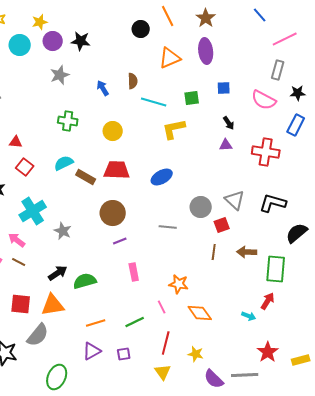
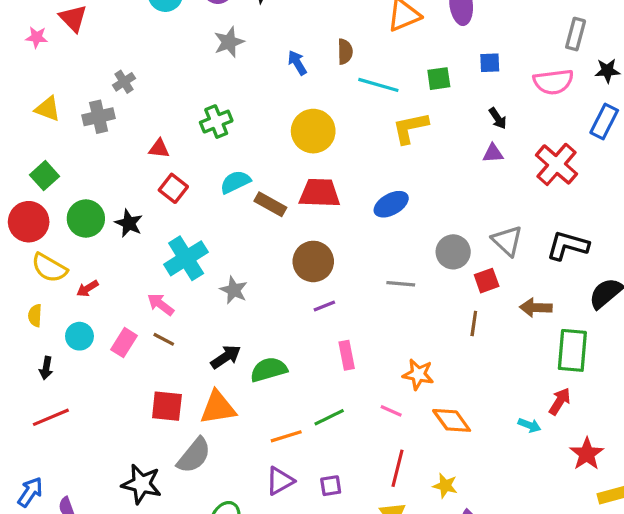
pink semicircle: (264, 100) -> (553, 82), turned -35
green cross: (68, 121) -> (216, 122), moved, turned -30
yellow circle: (113, 131) -> (313, 131), size x1.4
red cross: (266, 152) -> (556, 164), turned 32
brown arrow: (247, 252) -> (536, 308), moved
pink line: (162, 307) -> (391, 411), turned -40
green line: (135, 322) -> (329, 417), moved
red star: (268, 352) -> (587, 454), moved

